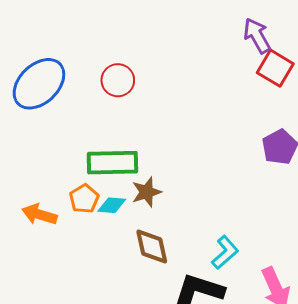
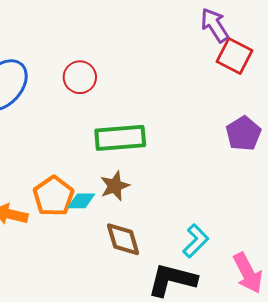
green rectangle: (112, 163) -> (120, 138), moved
orange pentagon: (84, 199) -> (54, 196), size x1.4

